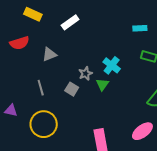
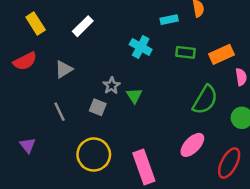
yellow rectangle: (33, 14) -> (36, 24), turned 42
cyan cross: (112, 65) -> (141, 47), moved
purple triangle: (11, 110) -> (28, 145), turned 48
yellow circle: (44, 124) -> (94, 155), moved

